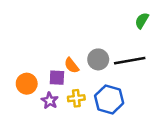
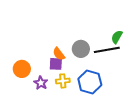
green semicircle: (142, 21) -> (117, 37), moved
purple square: (57, 78) -> (56, 64), moved

